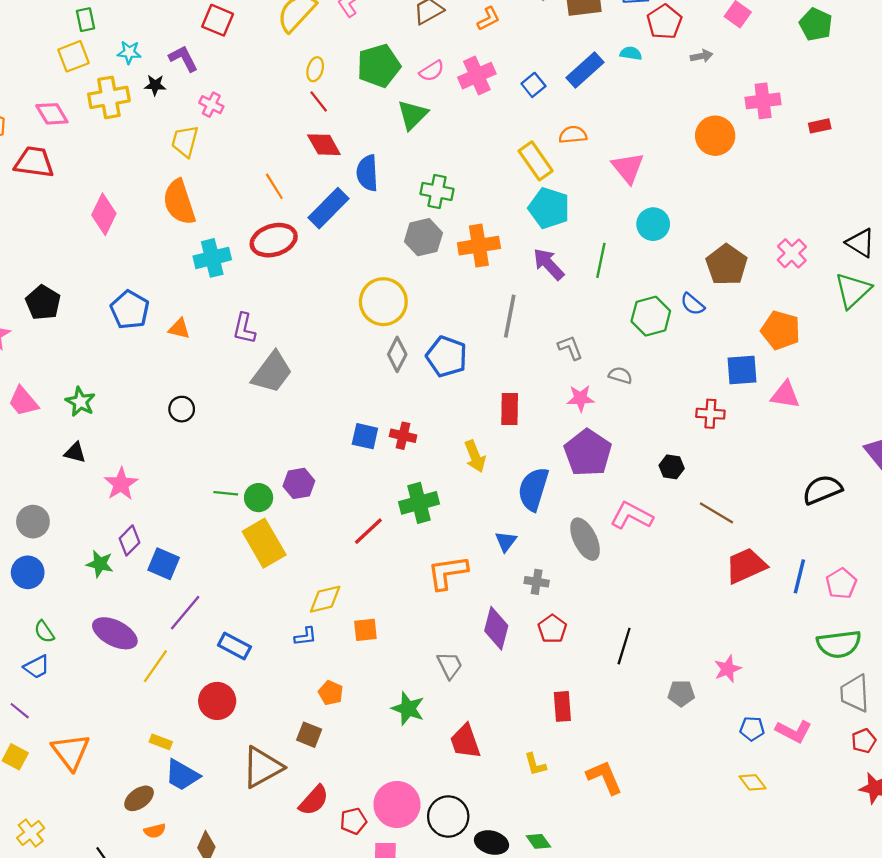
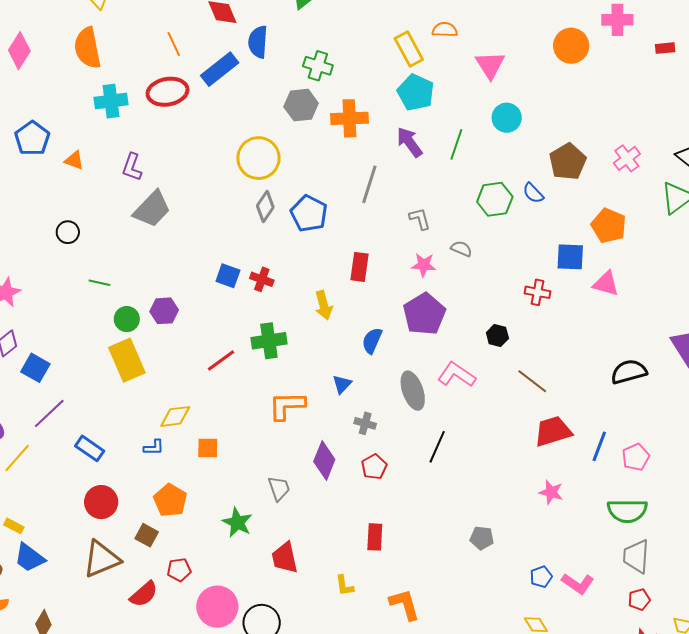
blue semicircle: (533, 489) -> (372, 341), size x0.7
green line: (226, 493) -> (99, 283), moved
black line: (624, 646) -> (437, 447), moved
pink star: (728, 669) -> (551, 492), moved, turned 30
orange pentagon: (331, 693) -> (170, 500), size x1.5
red circle: (217, 701) -> (101, 502), moved
blue pentagon: (752, 729) -> (541, 577), turned -30
red pentagon: (353, 821) -> (179, 570), moved

